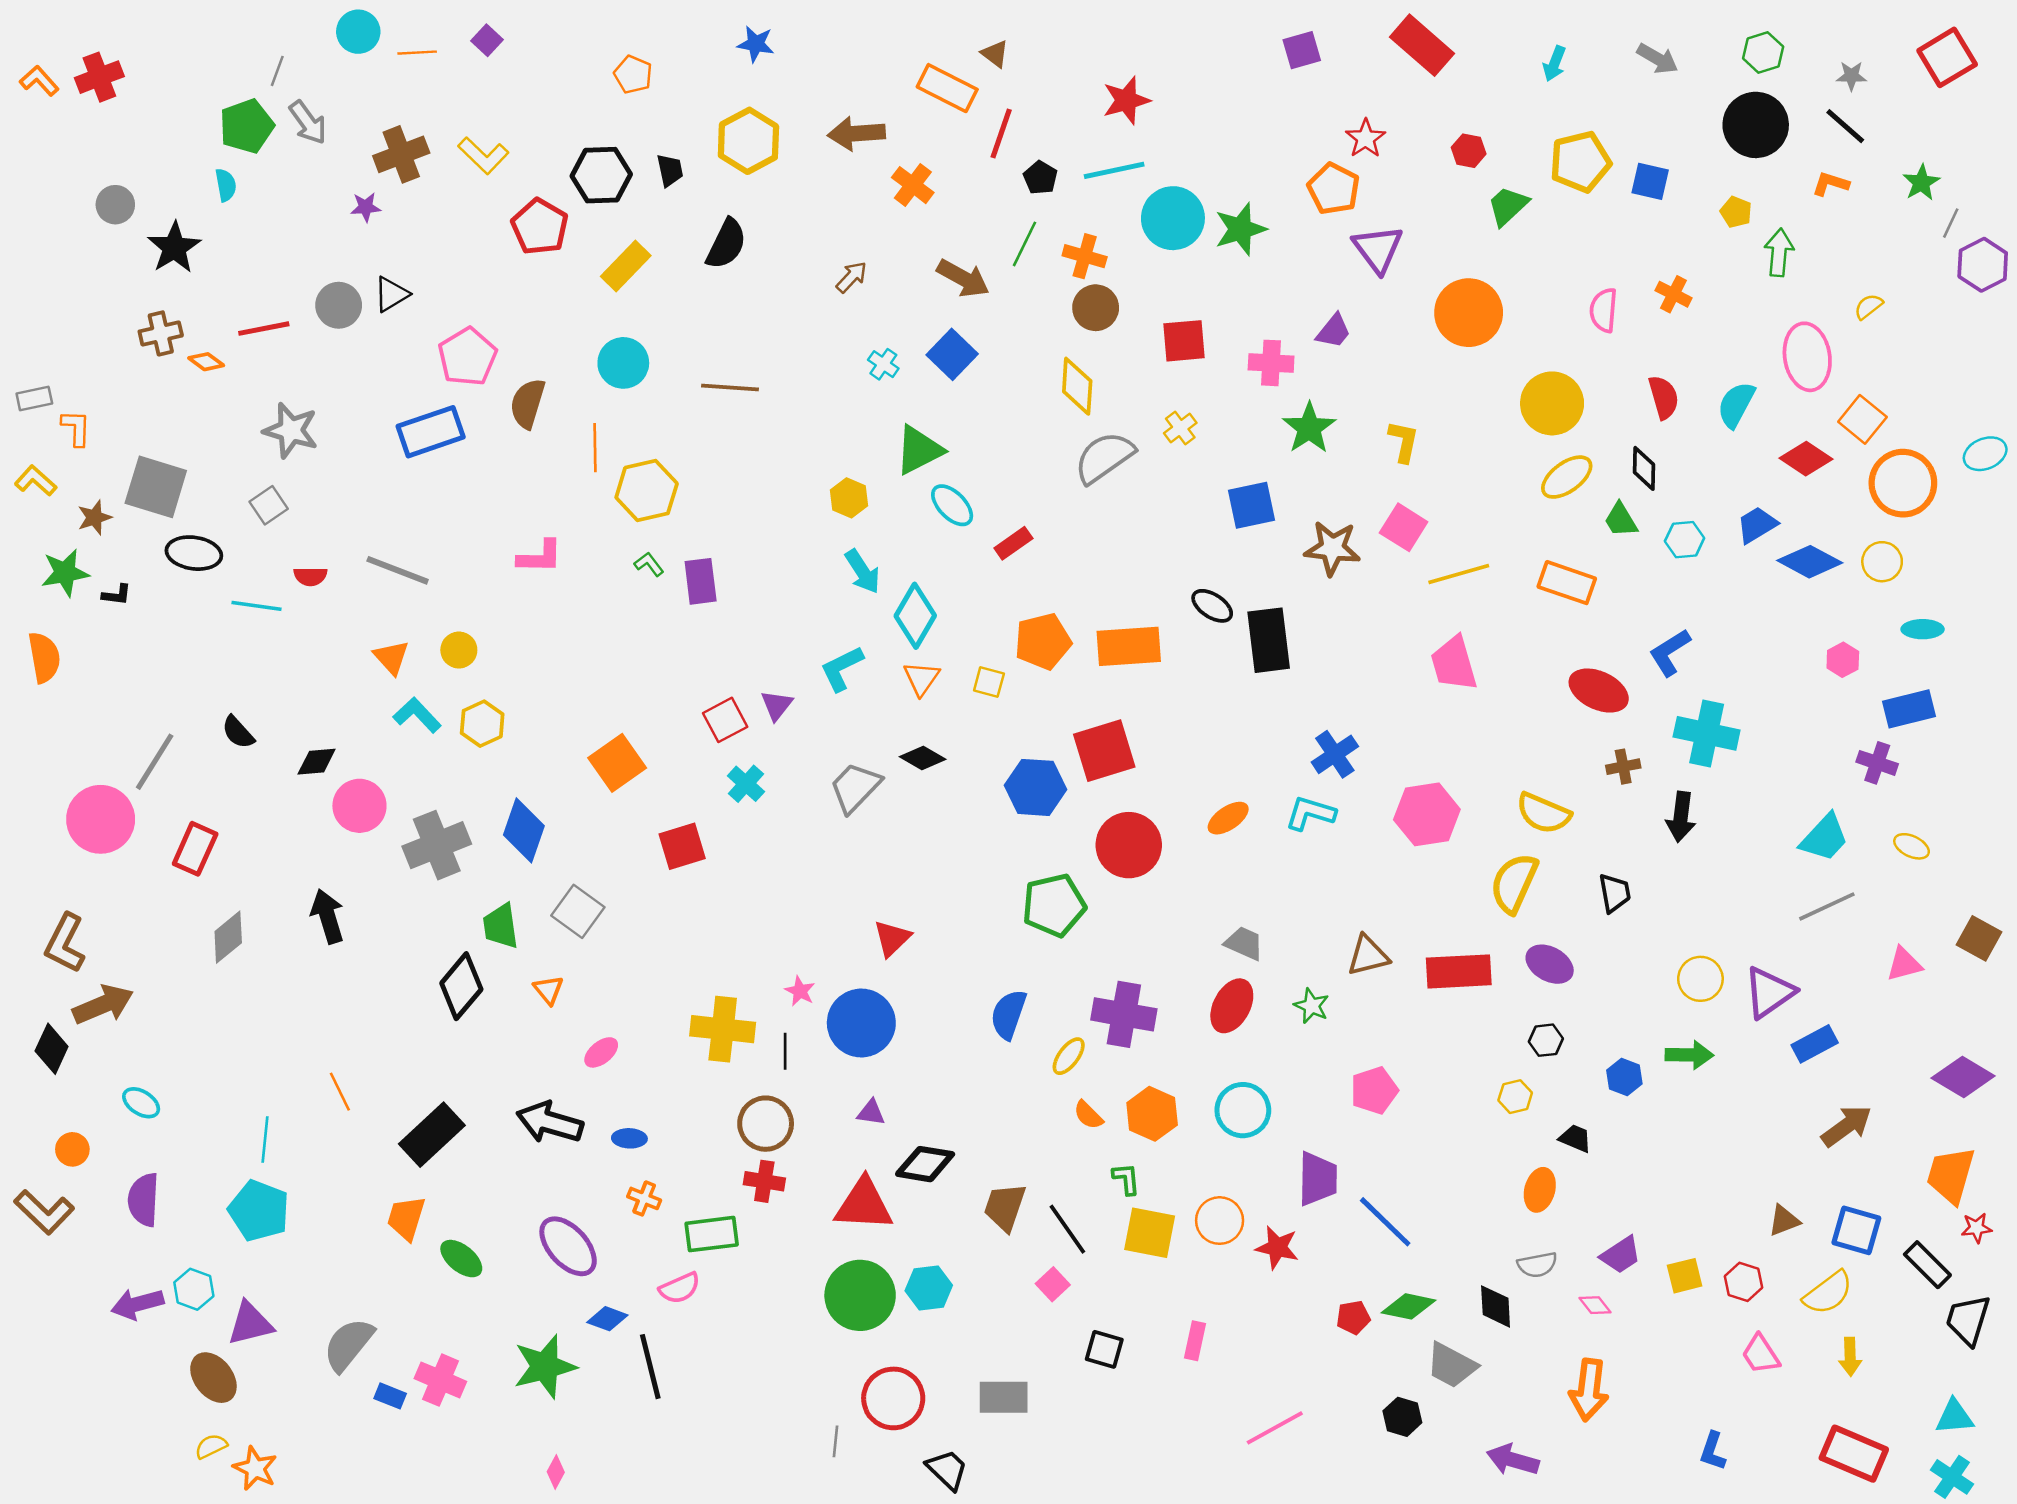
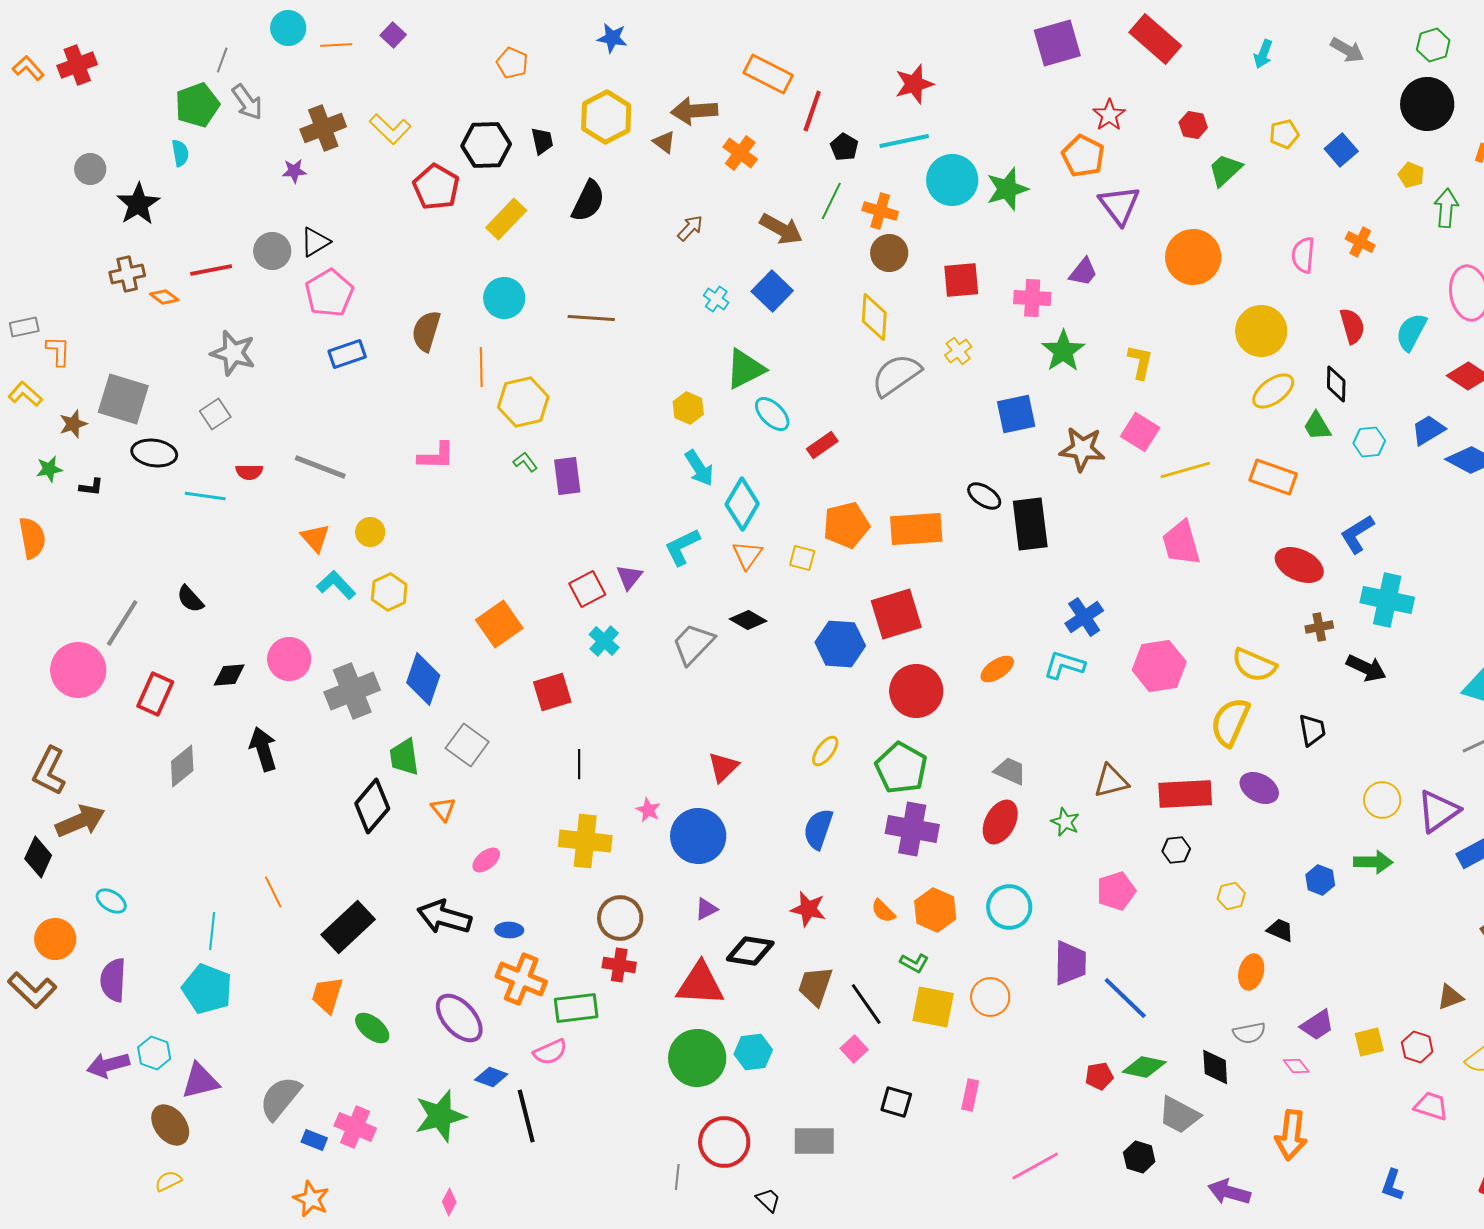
purple square: (1302, 50) -> (1057, 43), size x1.5
brown triangle: (995, 54) -> (664, 142), moved
yellow pentagon: (1580, 162) -> (1284, 134), size x0.6
blue square: (1650, 181) -> (1341, 150), turned 36
pink pentagon: (467, 357) -> (329, 293), moved
blue rectangle: (431, 432) -> (347, 354), size x0.7
green star: (65, 573) -> (49, 469), size x0.7
black diamond: (317, 762) -> (229, 675), moved
black arrow: (1681, 817) -> (1366, 668), turned -72
green pentagon: (1054, 905) -> (901, 768), moved, turned -30
black hexagon: (1546, 1040) -> (1176, 850), moved
black line: (785, 1051) -> (579, 764), moved
yellow ellipse: (1069, 1056) -> (825, 751), moved
purple triangle: (871, 1113) -> (706, 909), turned -35
orange circle: (72, 1149) -> (55, 939), size x1.5
green L-shape: (1126, 1179) -> (914, 963), turned 124
orange cross: (644, 1198) -> (521, 979), size x1.8
red star: (1277, 1248) -> (808, 909), moved
pink trapezoid: (1761, 1354) -> (1431, 1106), turned 141
orange star: (255, 1468) -> (311, 1199), moved
black trapezoid: (947, 1470) -> (768, 1200), size x0.7

